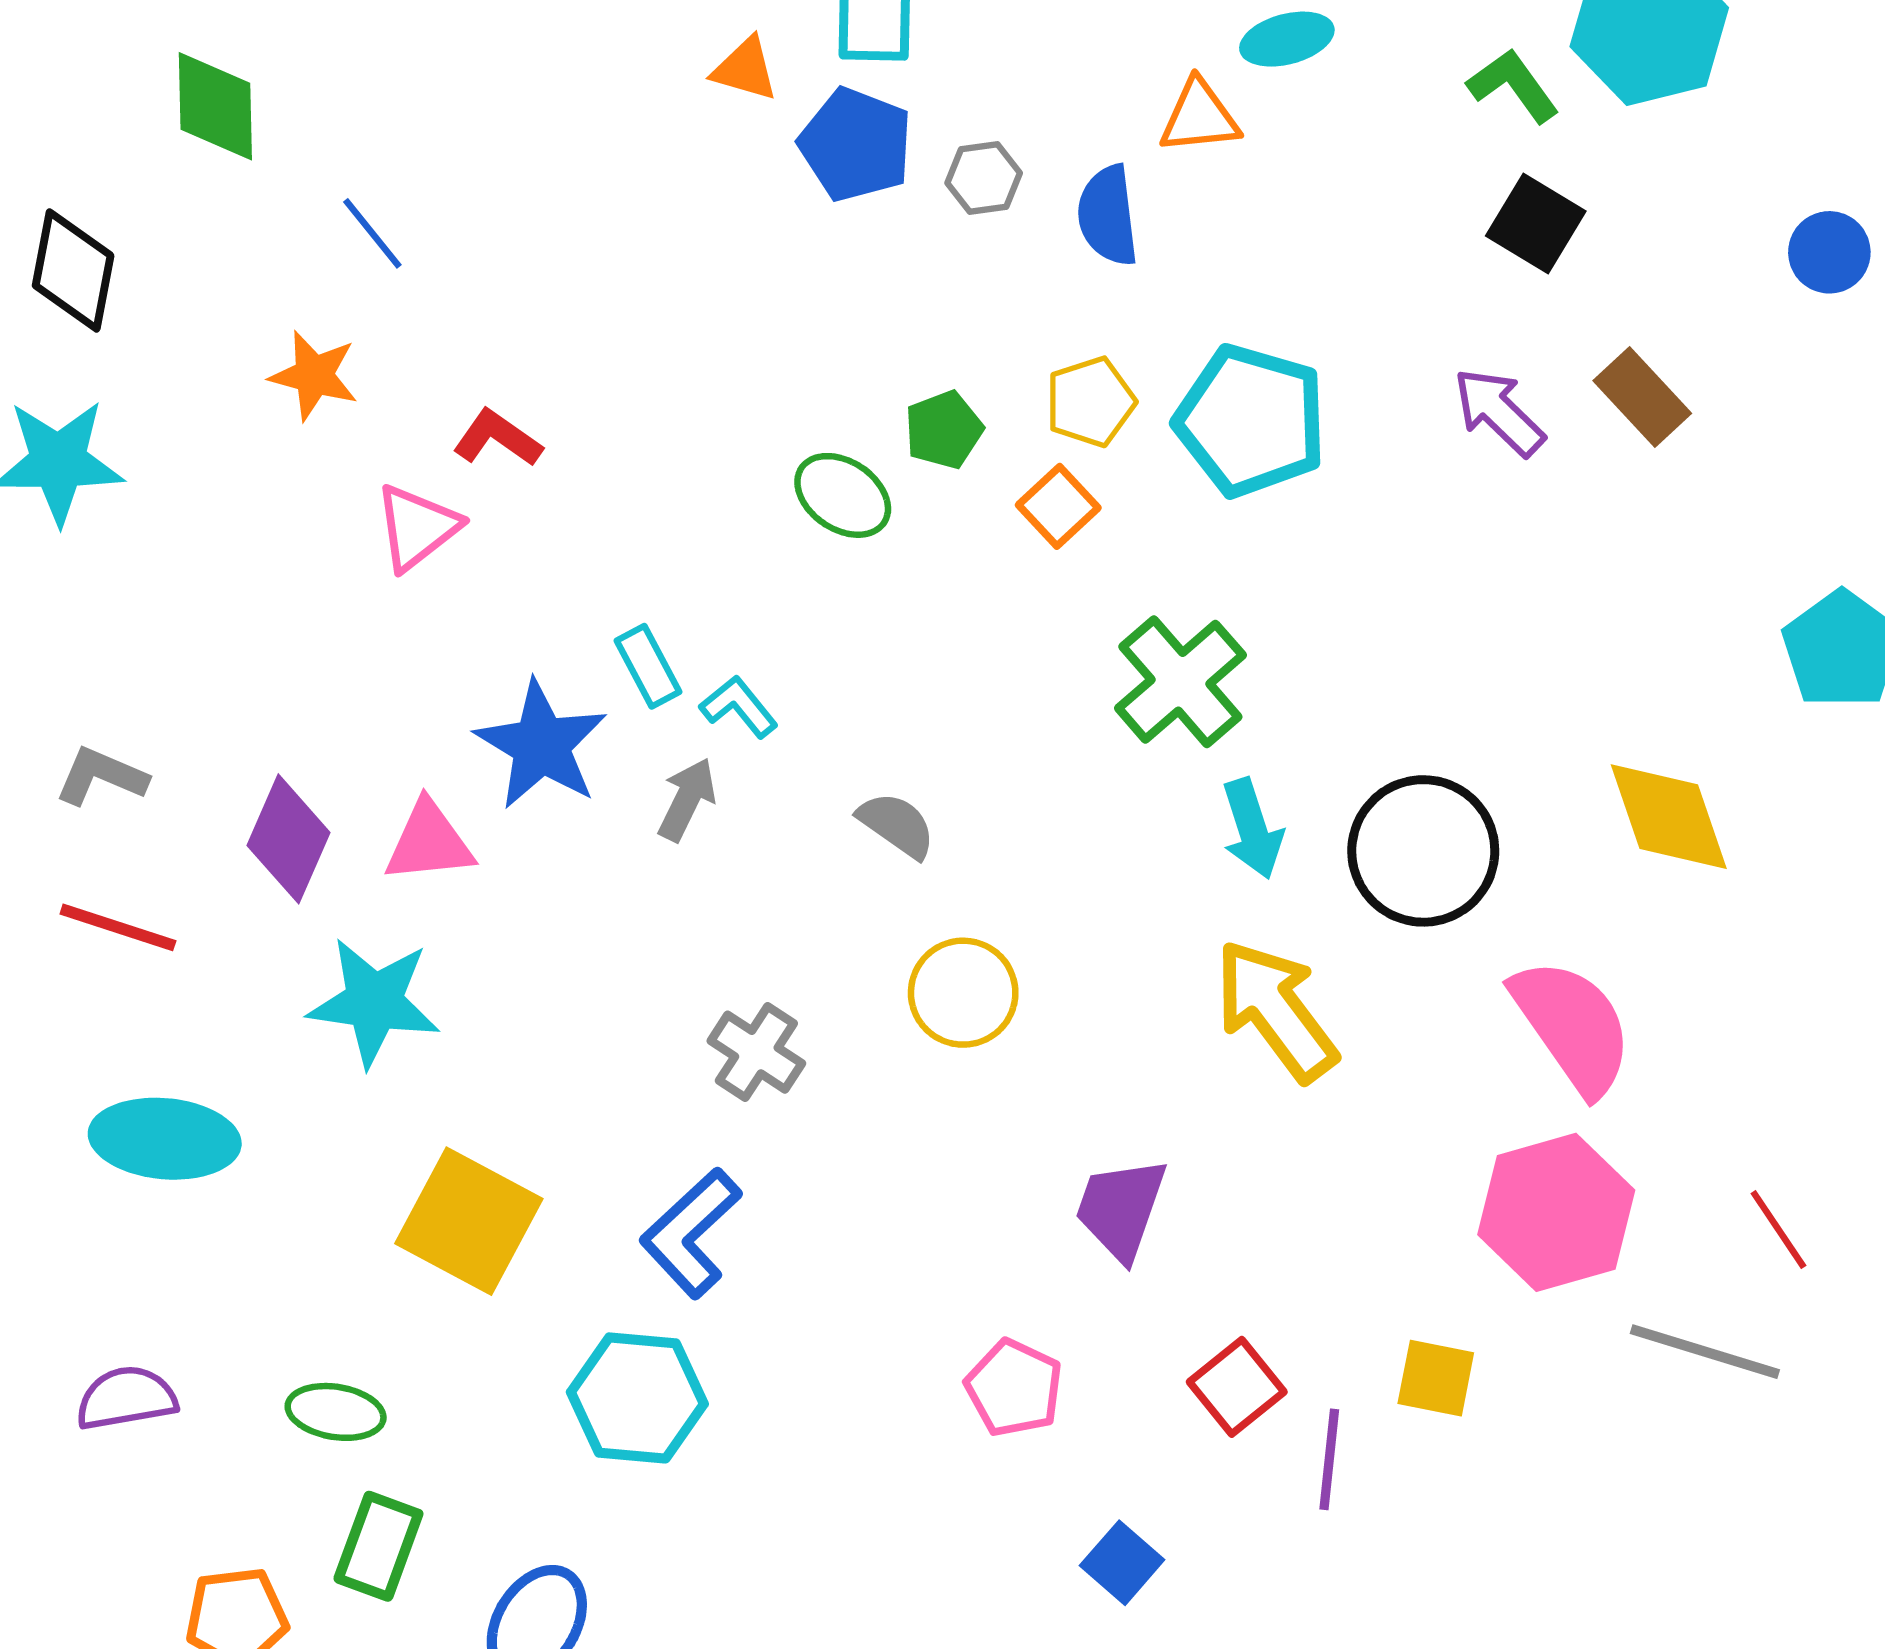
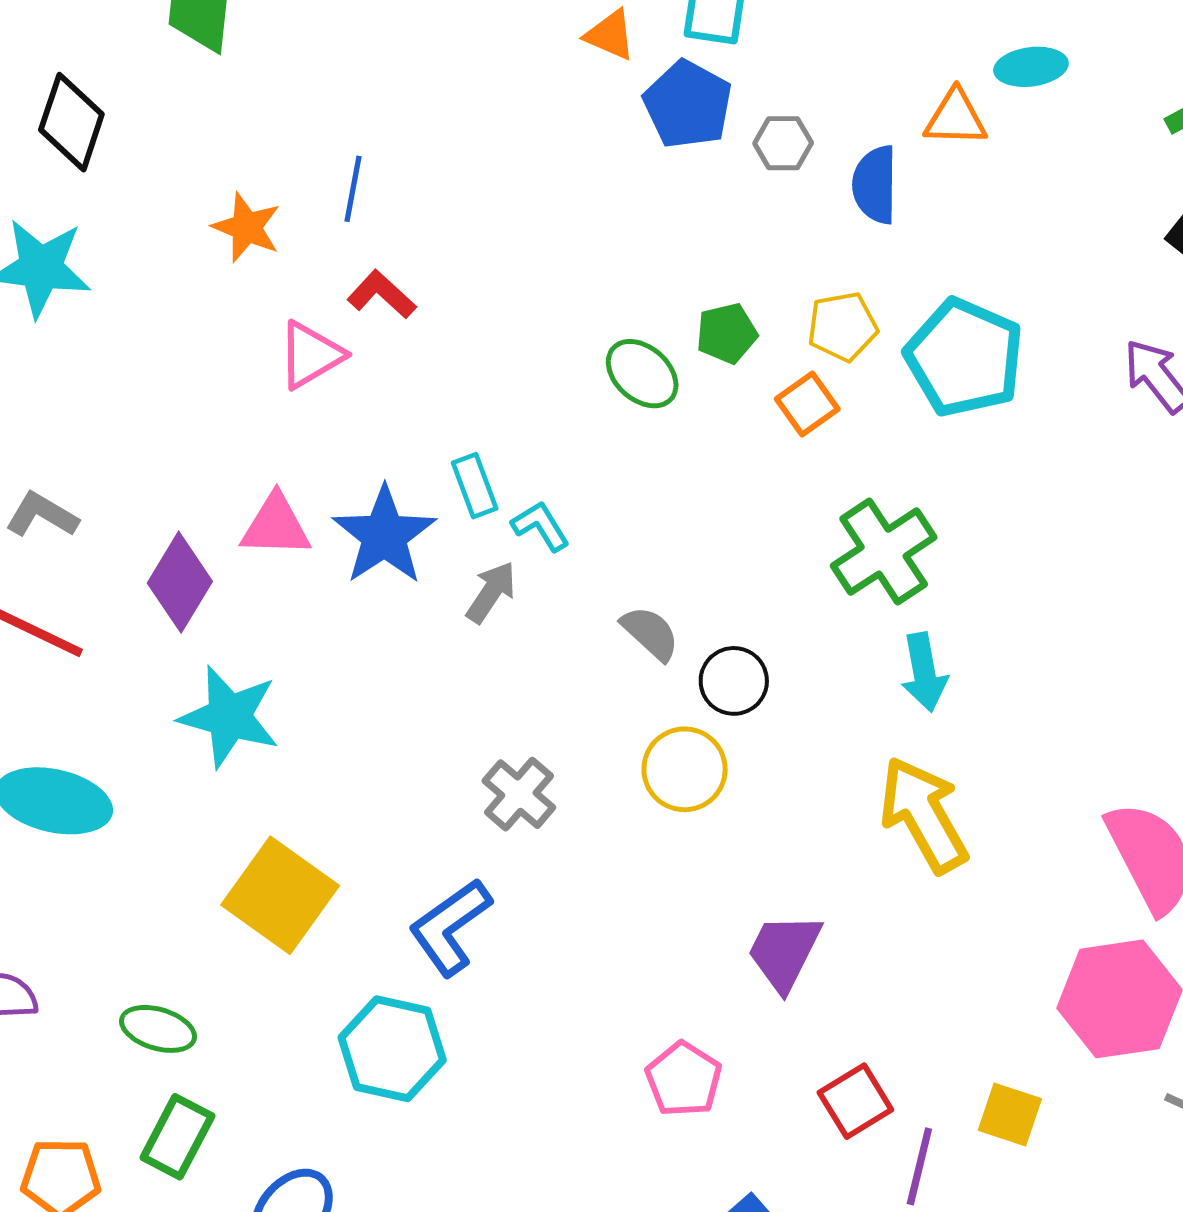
blue line: (372, 233) -> (353, 189), moved, turned 42
pink triangle: (429, 842) -> (276, 526), moved
black circle: (1423, 851) -> (734, 681), moved, size x0.6

